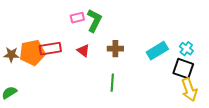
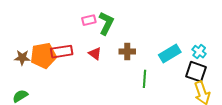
green line: (112, 83) -> (144, 79), moved

